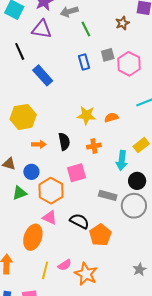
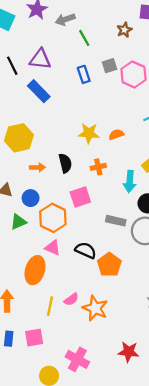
purple triangle: (42, 29) -> (40, 59), moved

